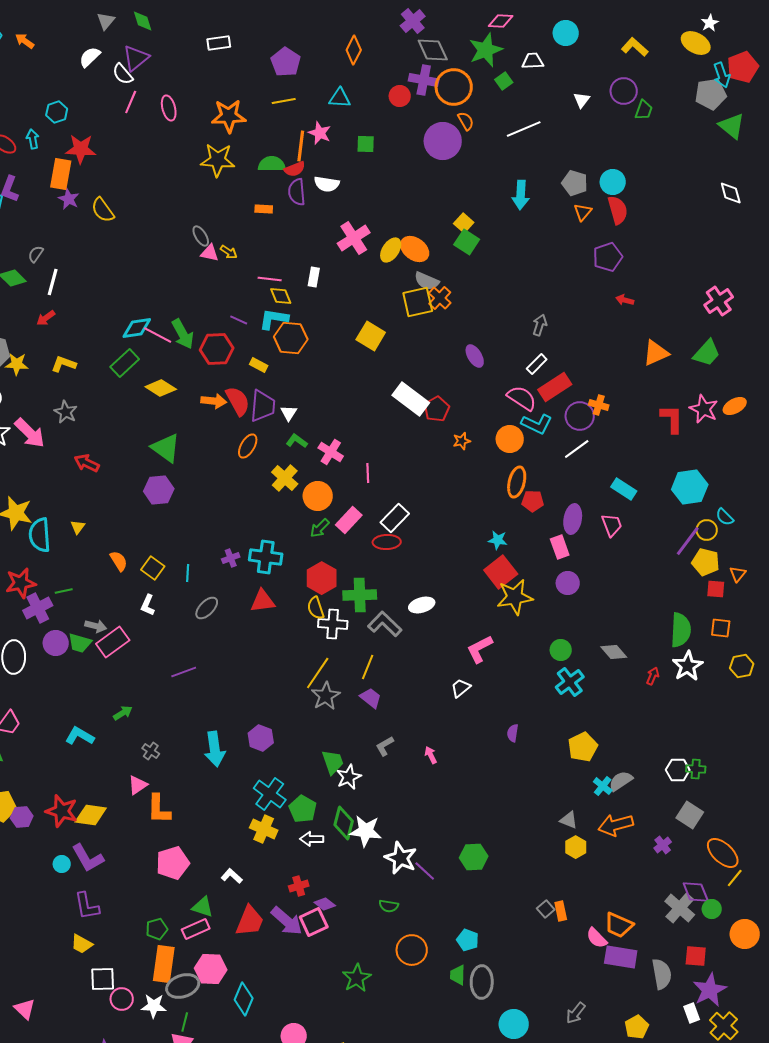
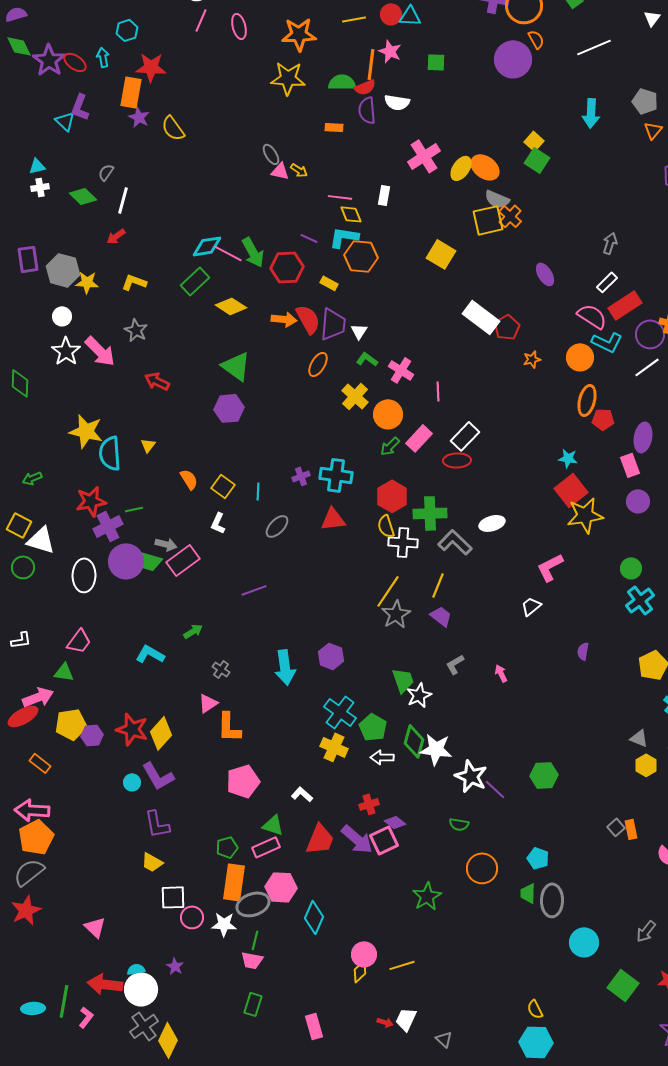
red circle: (400, 96) -> (391, 14), moved
purple circle: (56, 643) -> (126, 561), size x1.4
yellow diamond: (91, 815) -> (161, 733), turned -56

